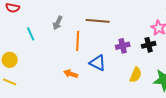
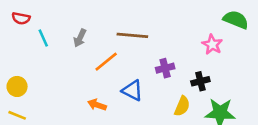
cyan line: (31, 34) -> (43, 38), moved
orange line: (78, 41) -> (106, 62), turned 48
black cross: (149, 45) -> (200, 81), moved

